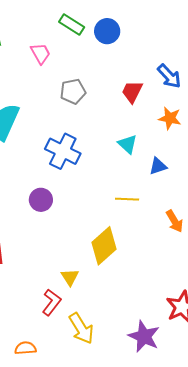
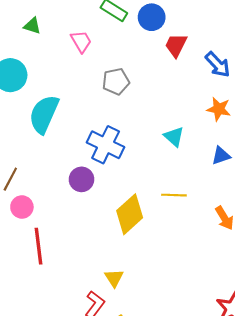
red trapezoid: (132, 92) -> (176, 45), moved
blue triangle: (158, 166) -> (221, 156), moved
purple circle: (41, 200) -> (82, 179), moved
yellow diamond: (104, 246) -> (130, 214), moved

